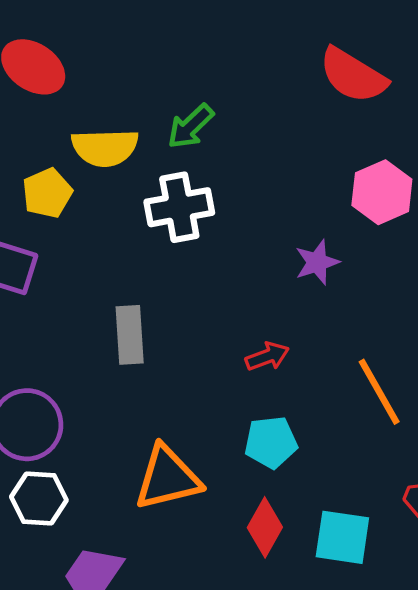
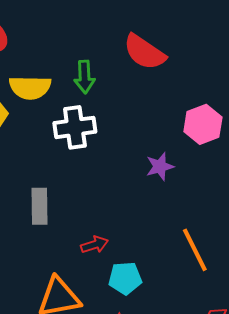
red semicircle: (353, 75) -> (144, 52), moved
green arrow: (191, 126) -> (85, 77), turned -52
red arrow: (267, 356) -> (94, 245), moved

